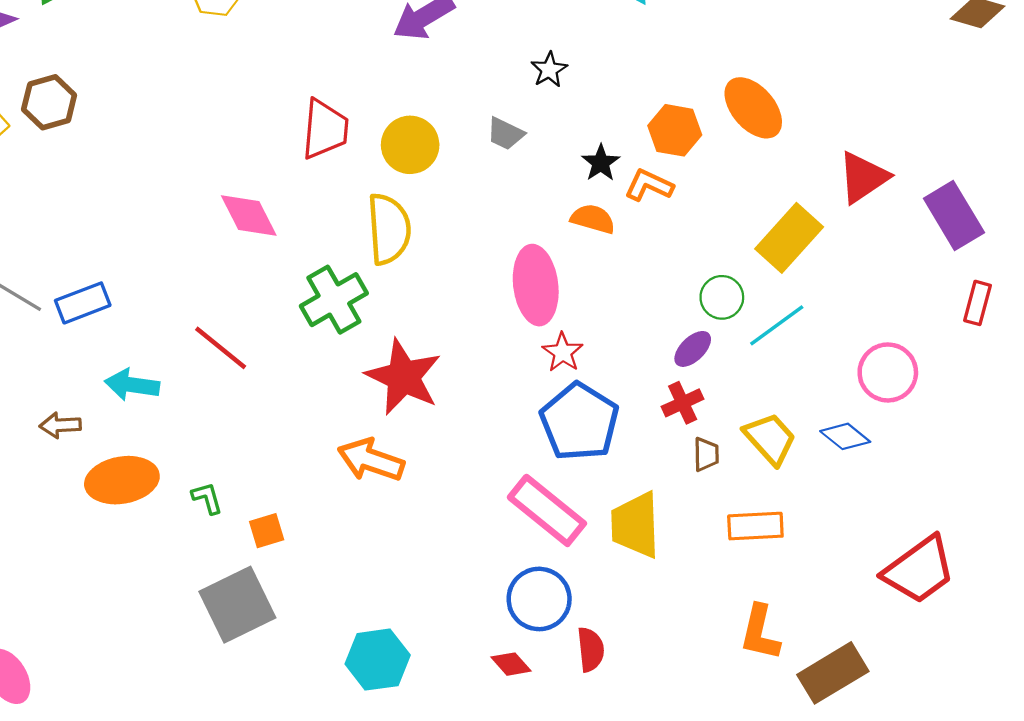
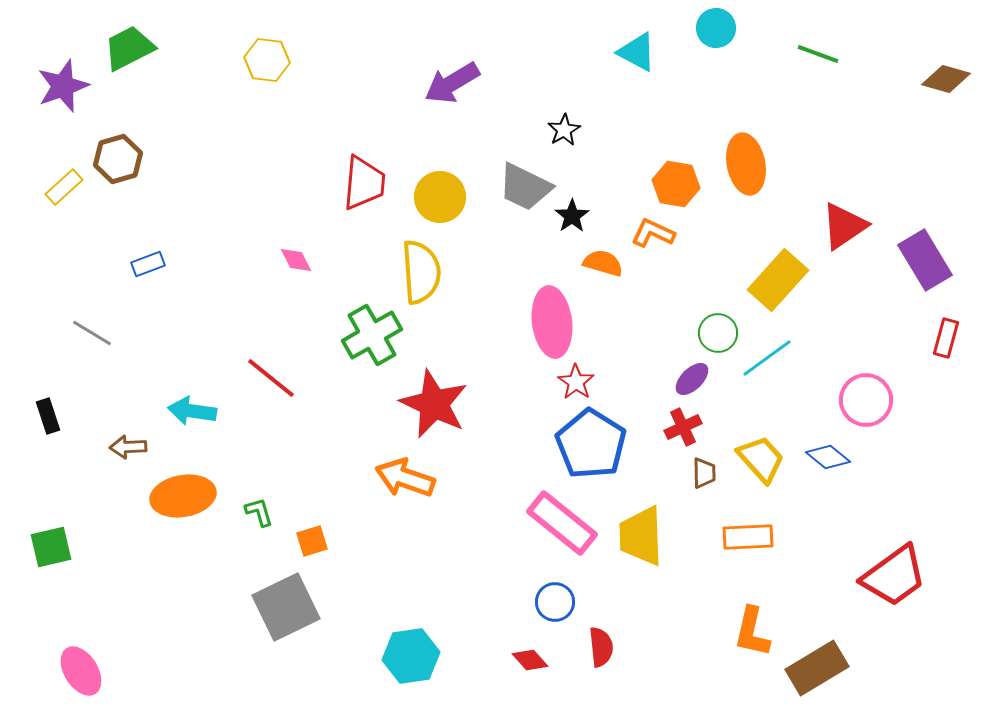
orange ellipse: (753, 108) -> (746, 164), turned 30
gray trapezoid: (505, 134) -> (525, 187), size x1.6
black star: (601, 163) -> (572, 216), moved
pink diamond: (249, 216) -> (296, 260), size x0.6
blue rectangle: (83, 303) -> (148, 264), moved, size x0.7
blue circle: (539, 599) -> (555, 602), size x0.7

